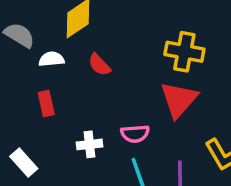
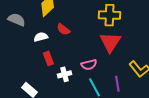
white semicircle: (52, 59) -> (41, 37), moved
red rectangle: (46, 103) -> (48, 58), moved

